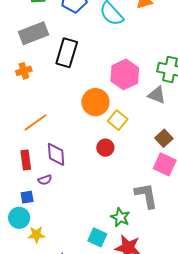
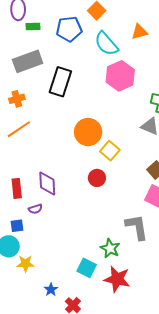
pink hexagon: (125, 74) -> (120, 76), moved
orange line: (35, 122) -> (19, 129), moved

